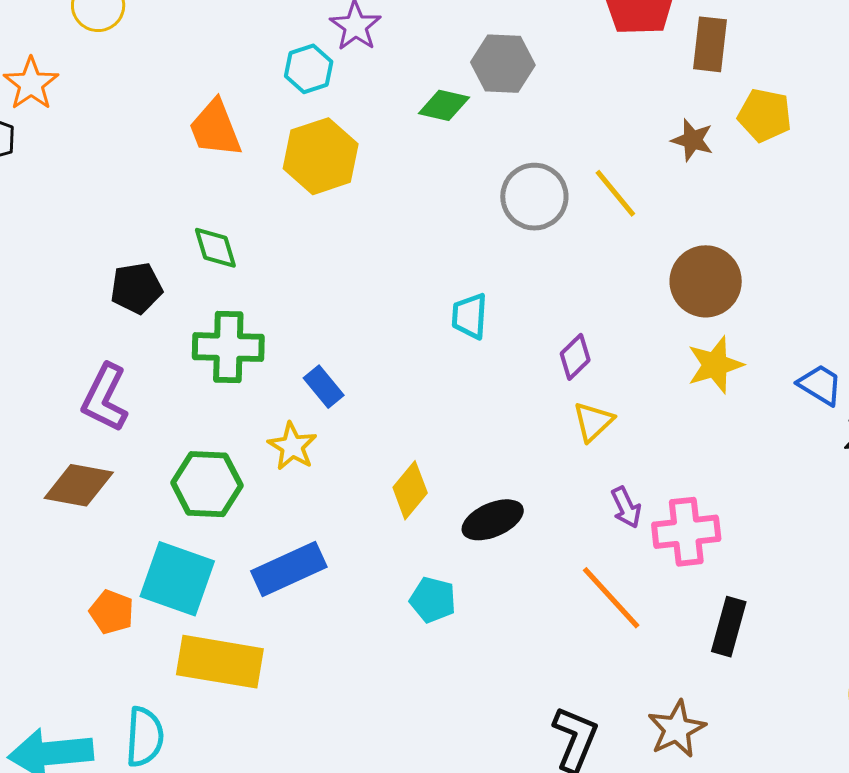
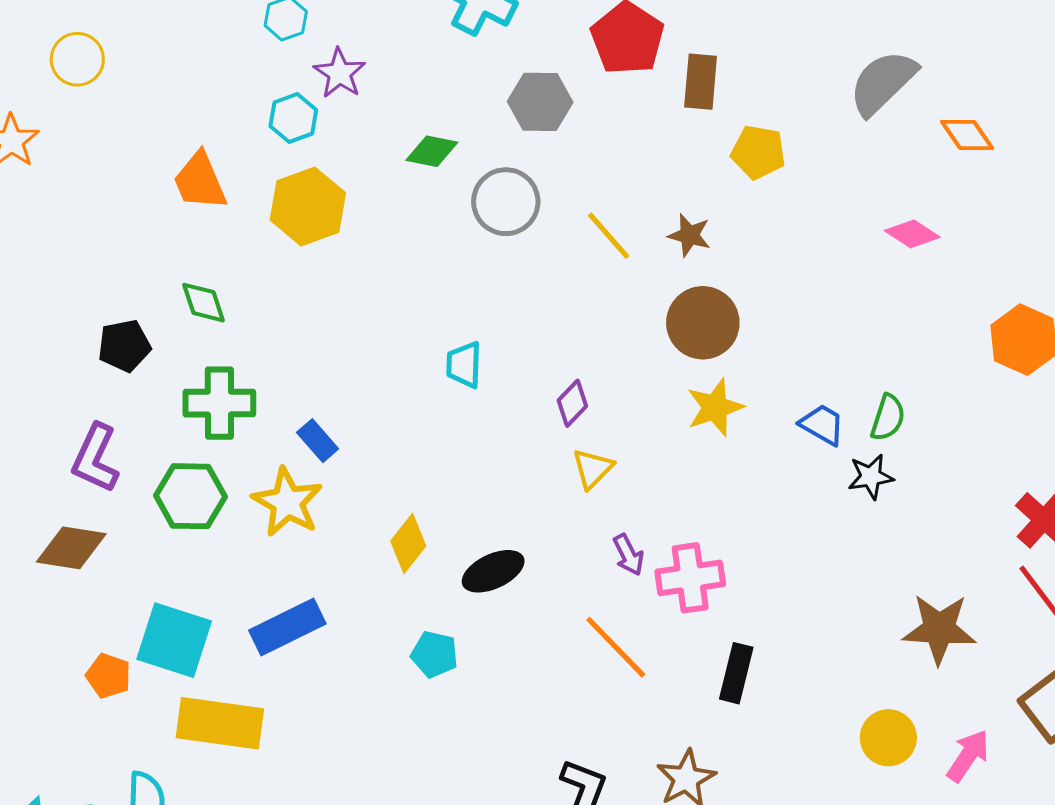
gray hexagon: (503, 64) -> (540, 102), moved
brown star: (692, 140) -> (689, 235), moved
gray circle: (534, 197) -> (506, 202), moved
yellow star: (292, 446) -> (287, 502), size x1.4
green hexagon: (207, 484) -> (190, 496), moved

